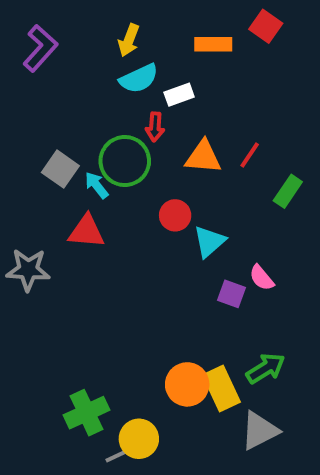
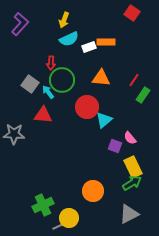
orange rectangle: (213, 44) -> (106, 42), moved
red arrow: (155, 127) -> (51, 63), moved
red line: (250, 155) -> (134, 80), moved
red circle: (175, 215) -> (87, 107), size x1.5
yellow rectangle: (221, 388) -> (133, 167), moved

